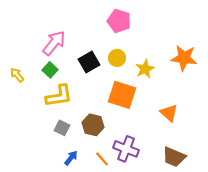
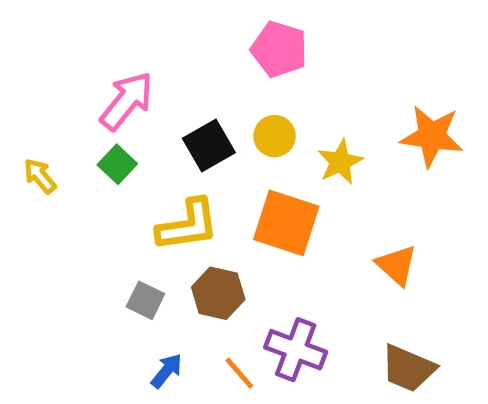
yellow L-shape: (59, 96) -> (188, 225), moved

